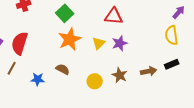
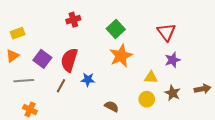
red triangle: (114, 16) -> (166, 32), turned 48
yellow triangle: (99, 43) -> (151, 77), moved, turned 48
brown semicircle: (63, 69) -> (112, 106), moved
blue star: (38, 79) -> (88, 80), moved

